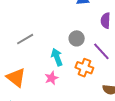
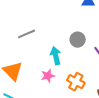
orange cross: (84, 68) -> (76, 82), moved

